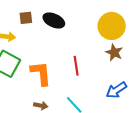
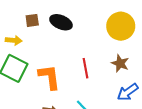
brown star: (114, 53) -> (120, 63), moved

